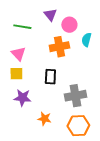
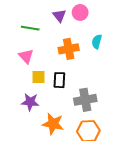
pink circle: (69, 25) -> (80, 12), moved
yellow square: (16, 74) -> (38, 77), moved
orange star: (44, 119) -> (53, 124), size x1.5

